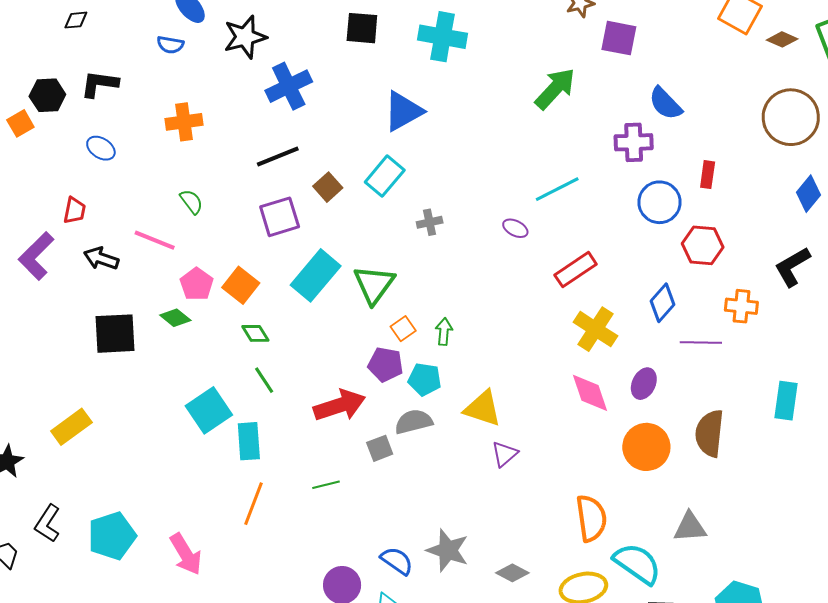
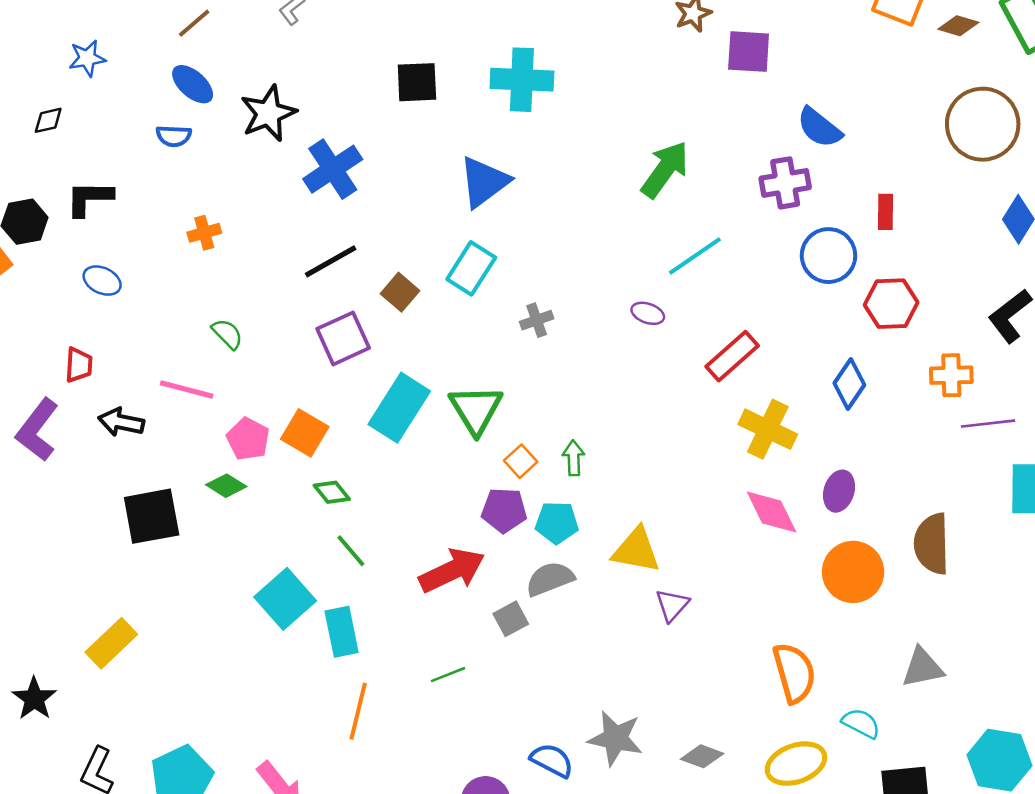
green arrow: (555, 89) -> (665, 170), moved
orange cross: (184, 122) -> (204, 233), size x0.7
purple line: (701, 342) -> (988, 424), moved
cyan semicircle: (637, 564) -> (861, 723), size x0.6

